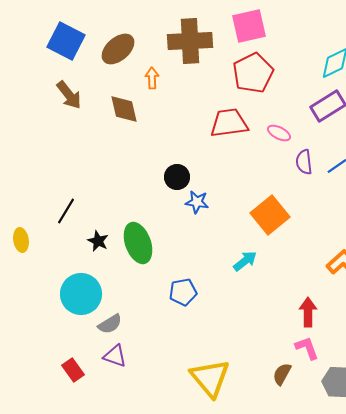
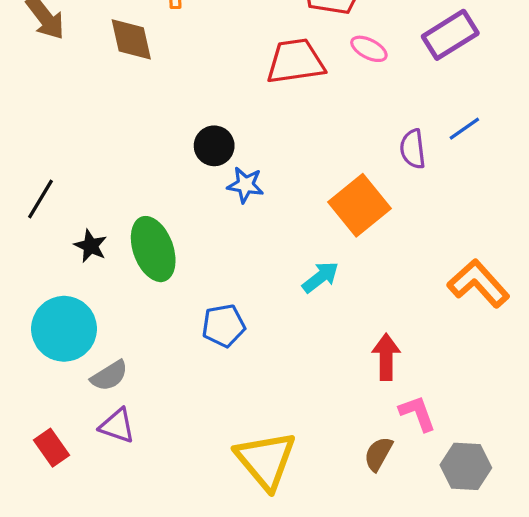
pink ellipse: (279, 133) -> (369, 49), moved
purple semicircle: (304, 162) -> (413, 149), moved
red arrow: (308, 312) -> (386, 357), moved

